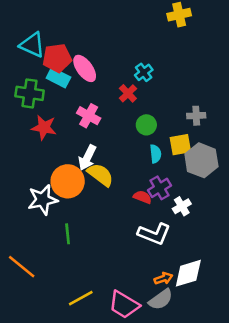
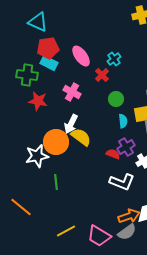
cyan triangle: (32, 45) -> (38, 22), moved
pink ellipse: (85, 68) -> (81, 56), moved
orange arrow: (163, 278) -> (129, 216), size x1.5

